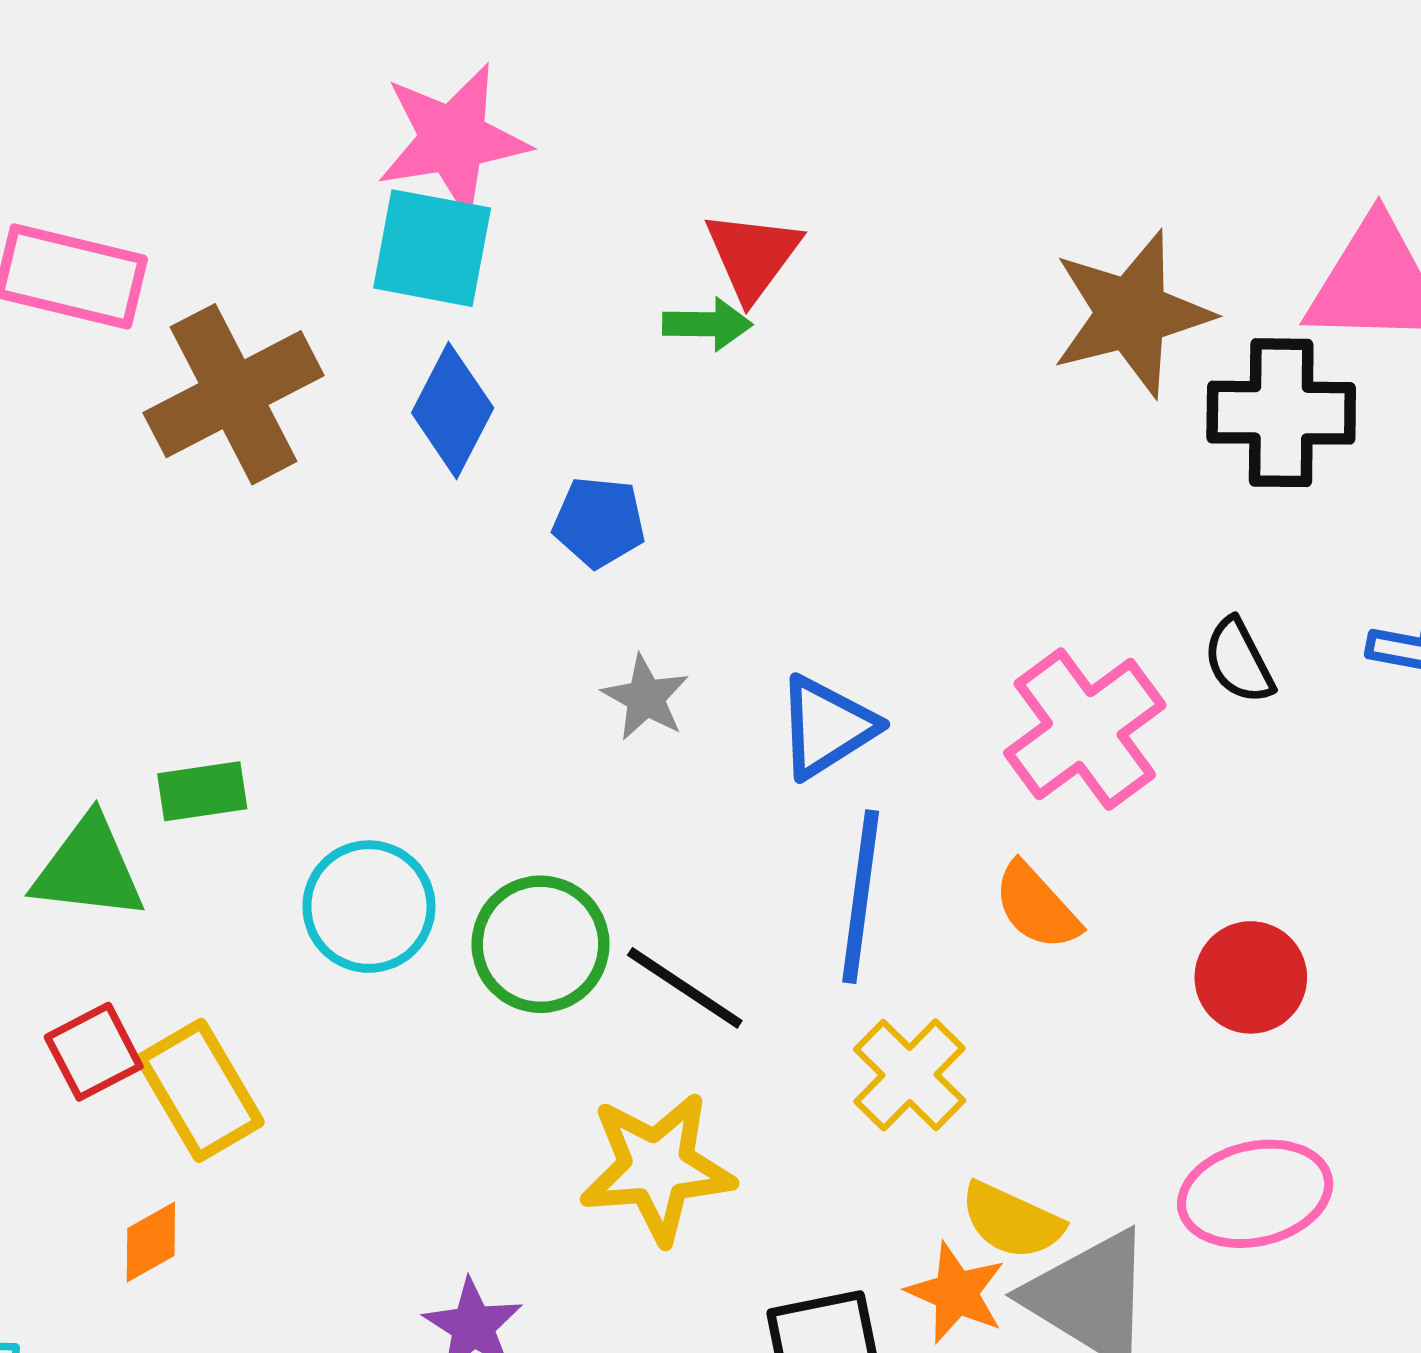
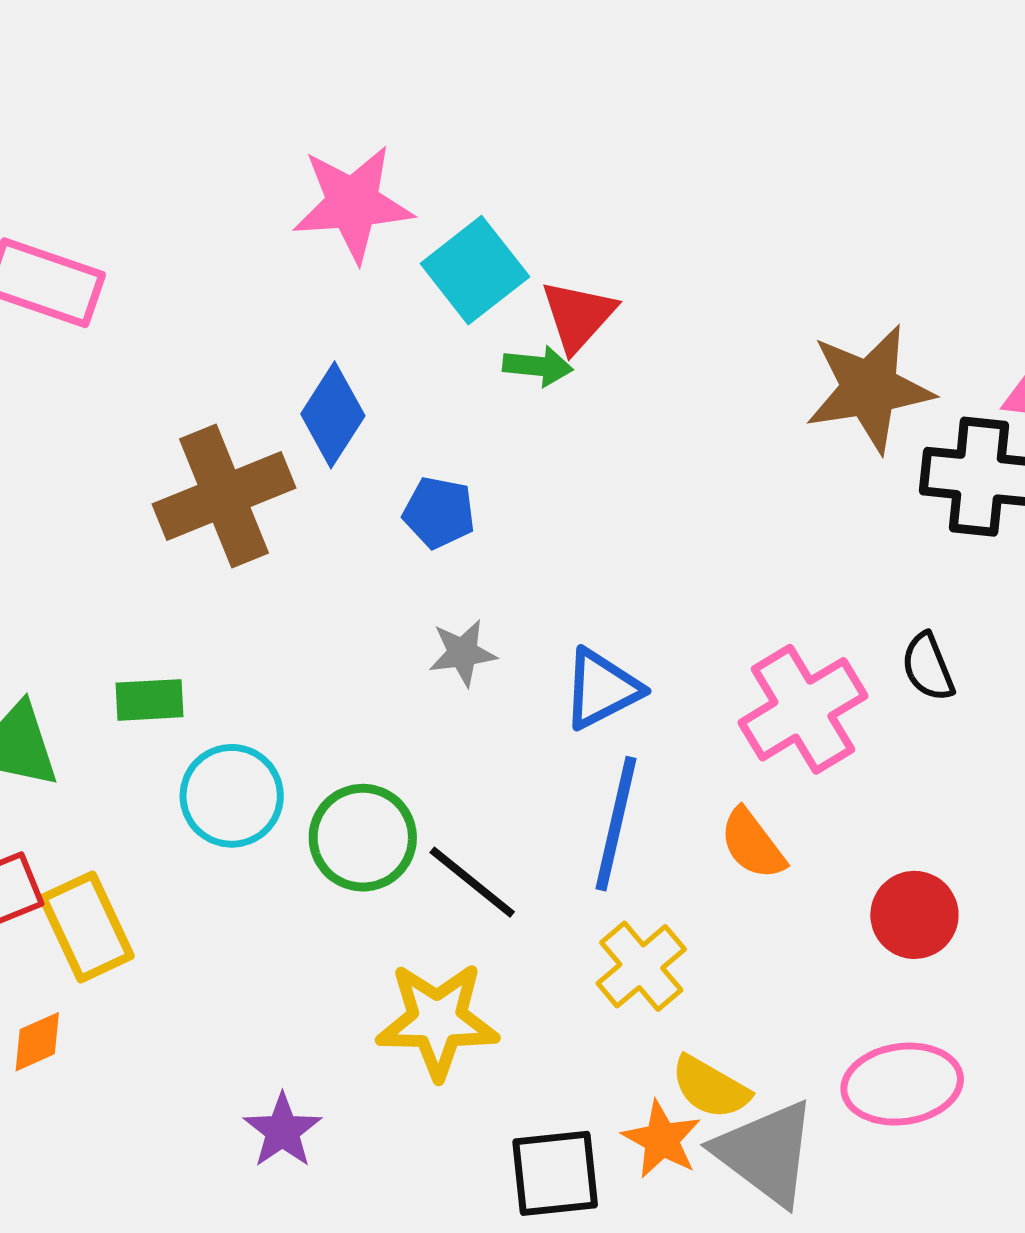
cyan square: (432, 248) -> (475, 270), moved, turned 36
brown cross: (234, 394) -> (224, 496), moved
gray star: (646, 698) -> (463, 653), turned 30
green rectangle: (202, 791) -> (150, 700), moved

